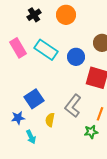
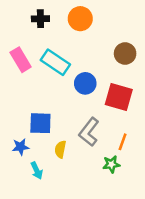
black cross: (34, 15) -> (40, 19), turned 32
blue circle: (76, 57) -> (85, 83), moved
blue square: (34, 99) -> (40, 123), turned 36

